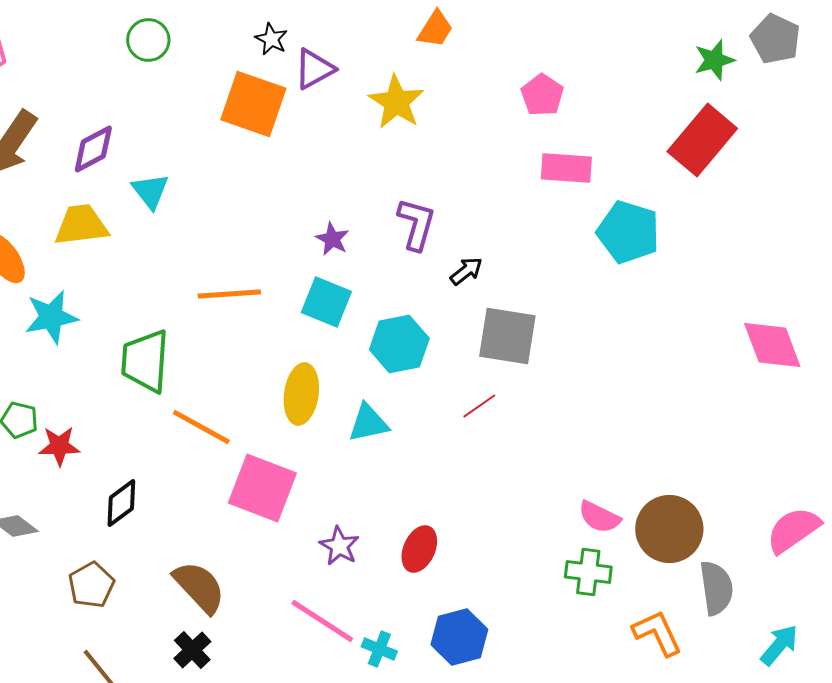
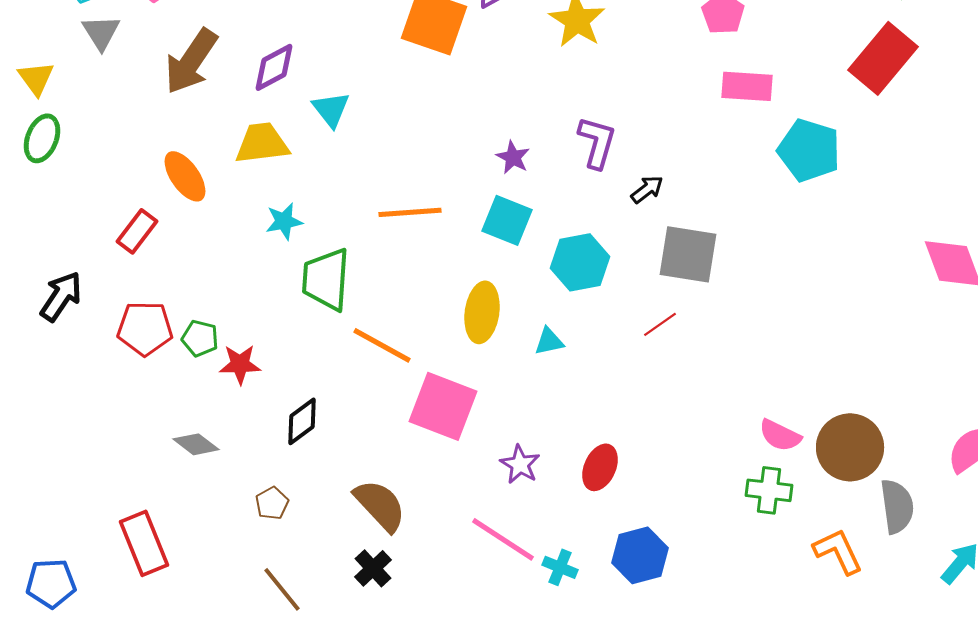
cyan star: (51, 317) -> (284, 221), moved, size x0.7
cyan triangle: (368, 423) -> (549, 341), size x0.7
brown pentagon: (91, 585) -> (272, 503), size x0.7

